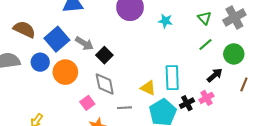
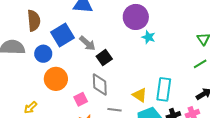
cyan star: (165, 21) -> (148, 37), moved
brown semicircle: (24, 29) -> (34, 21), turned 50
orange circle: (65, 72) -> (56, 79), moved

